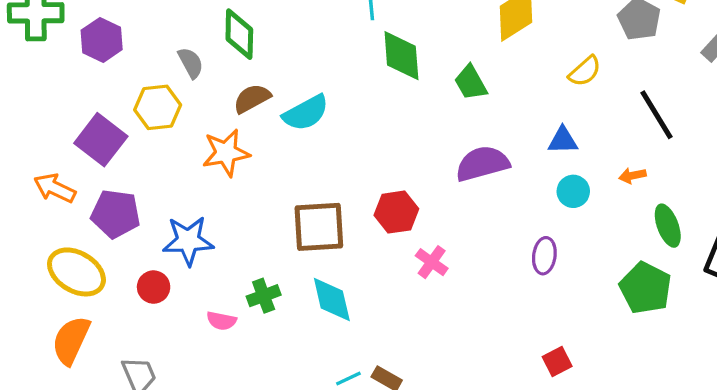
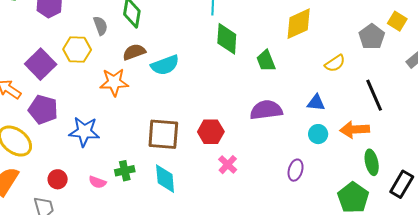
orange arrow: (632, 176) -> (355, 130), size x1.8
red circle: (154, 287) -> (58, 179), moved

